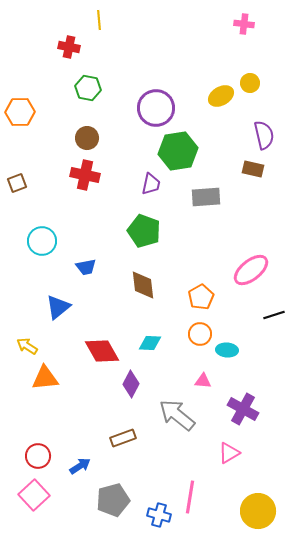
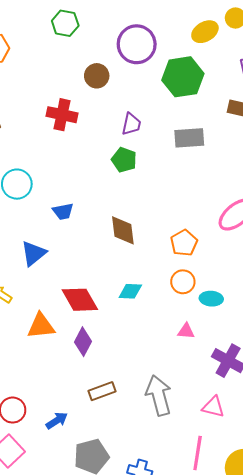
brown circle: (87, 138) -> (97, 76), moved
green hexagon: (178, 151) -> (183, 77), moved
green pentagon: (144, 231) -> (124, 160), moved, size x0.7
orange triangle: (45, 378) -> (41, 326), moved
purple diamond: (131, 384) -> (83, 342), moved
gray arrow: (177, 415) -> (159, 395), moved, turned 36
pink triangle: (229, 453) -> (213, 407), turned 45
pink line: (190, 497) -> (198, 453), moved

